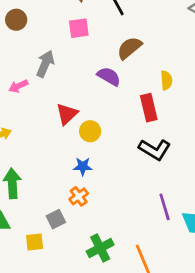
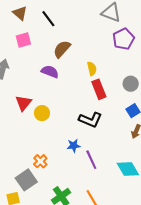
red rectangle: (149, 108) -> (99, 89), moved
blue star: (83, 166) -> (74, 146), moved
purple line: (165, 207) -> (91, 160), moved
gray square: (56, 219) -> (26, 180), size x1.5

